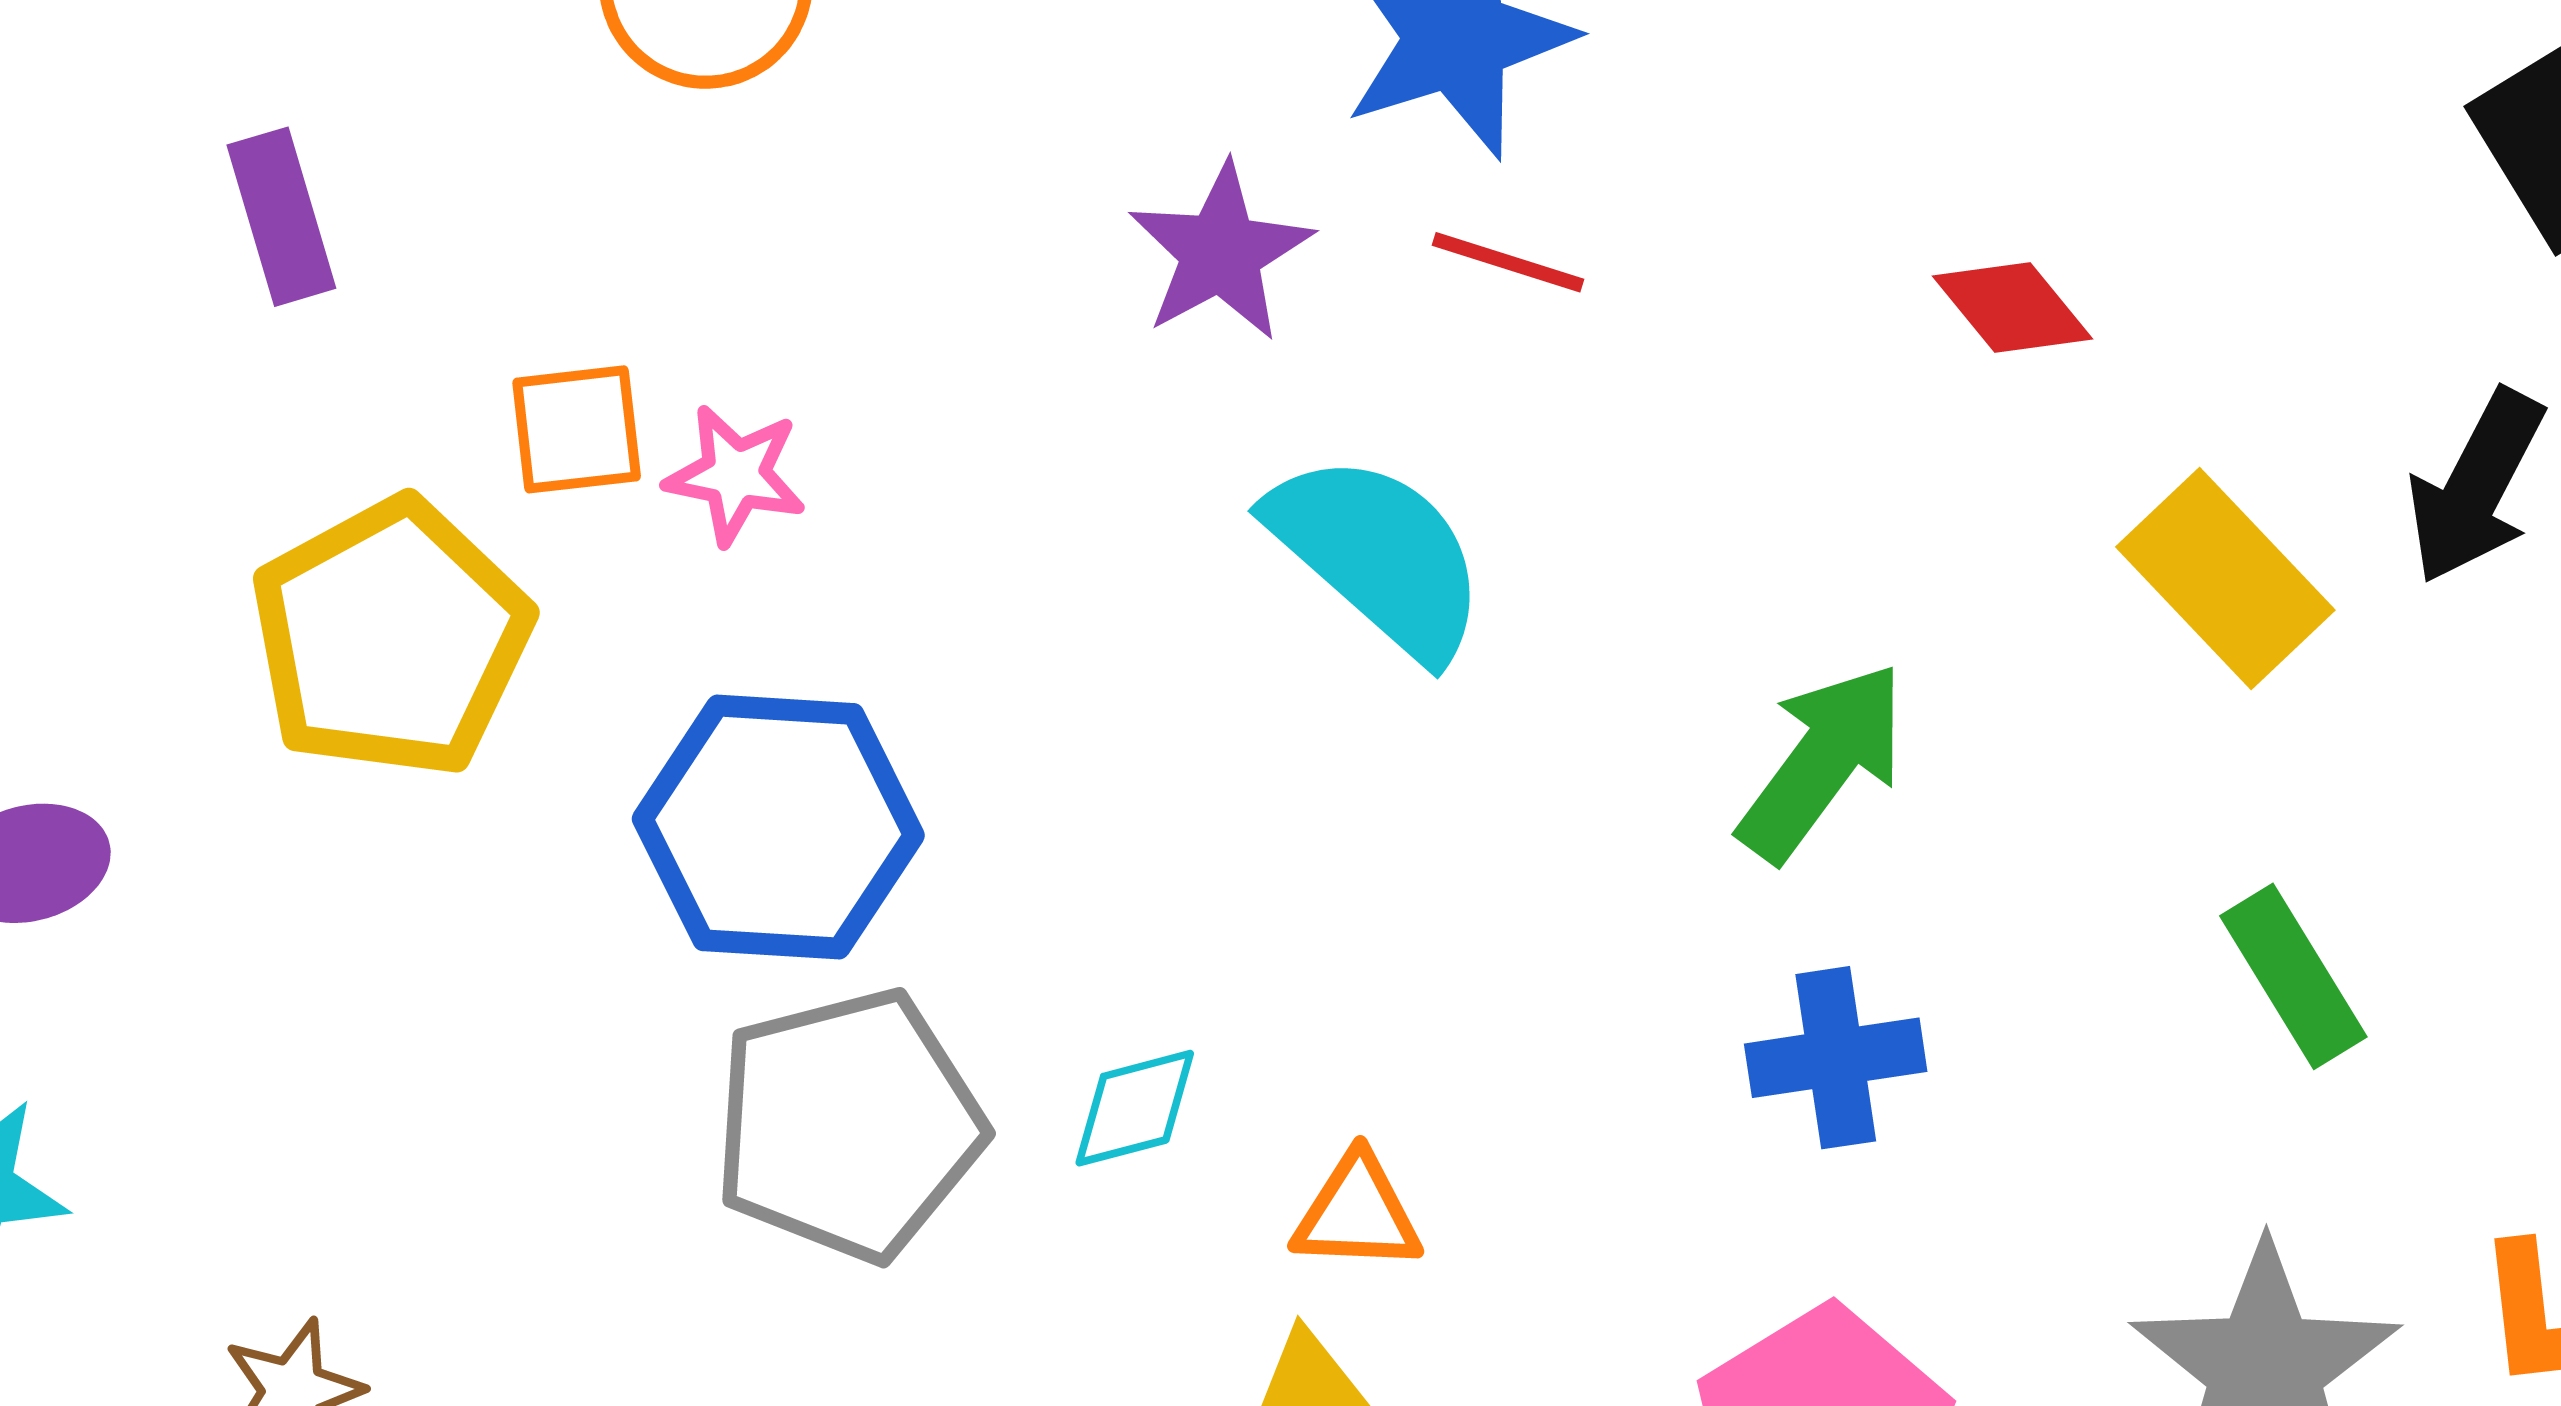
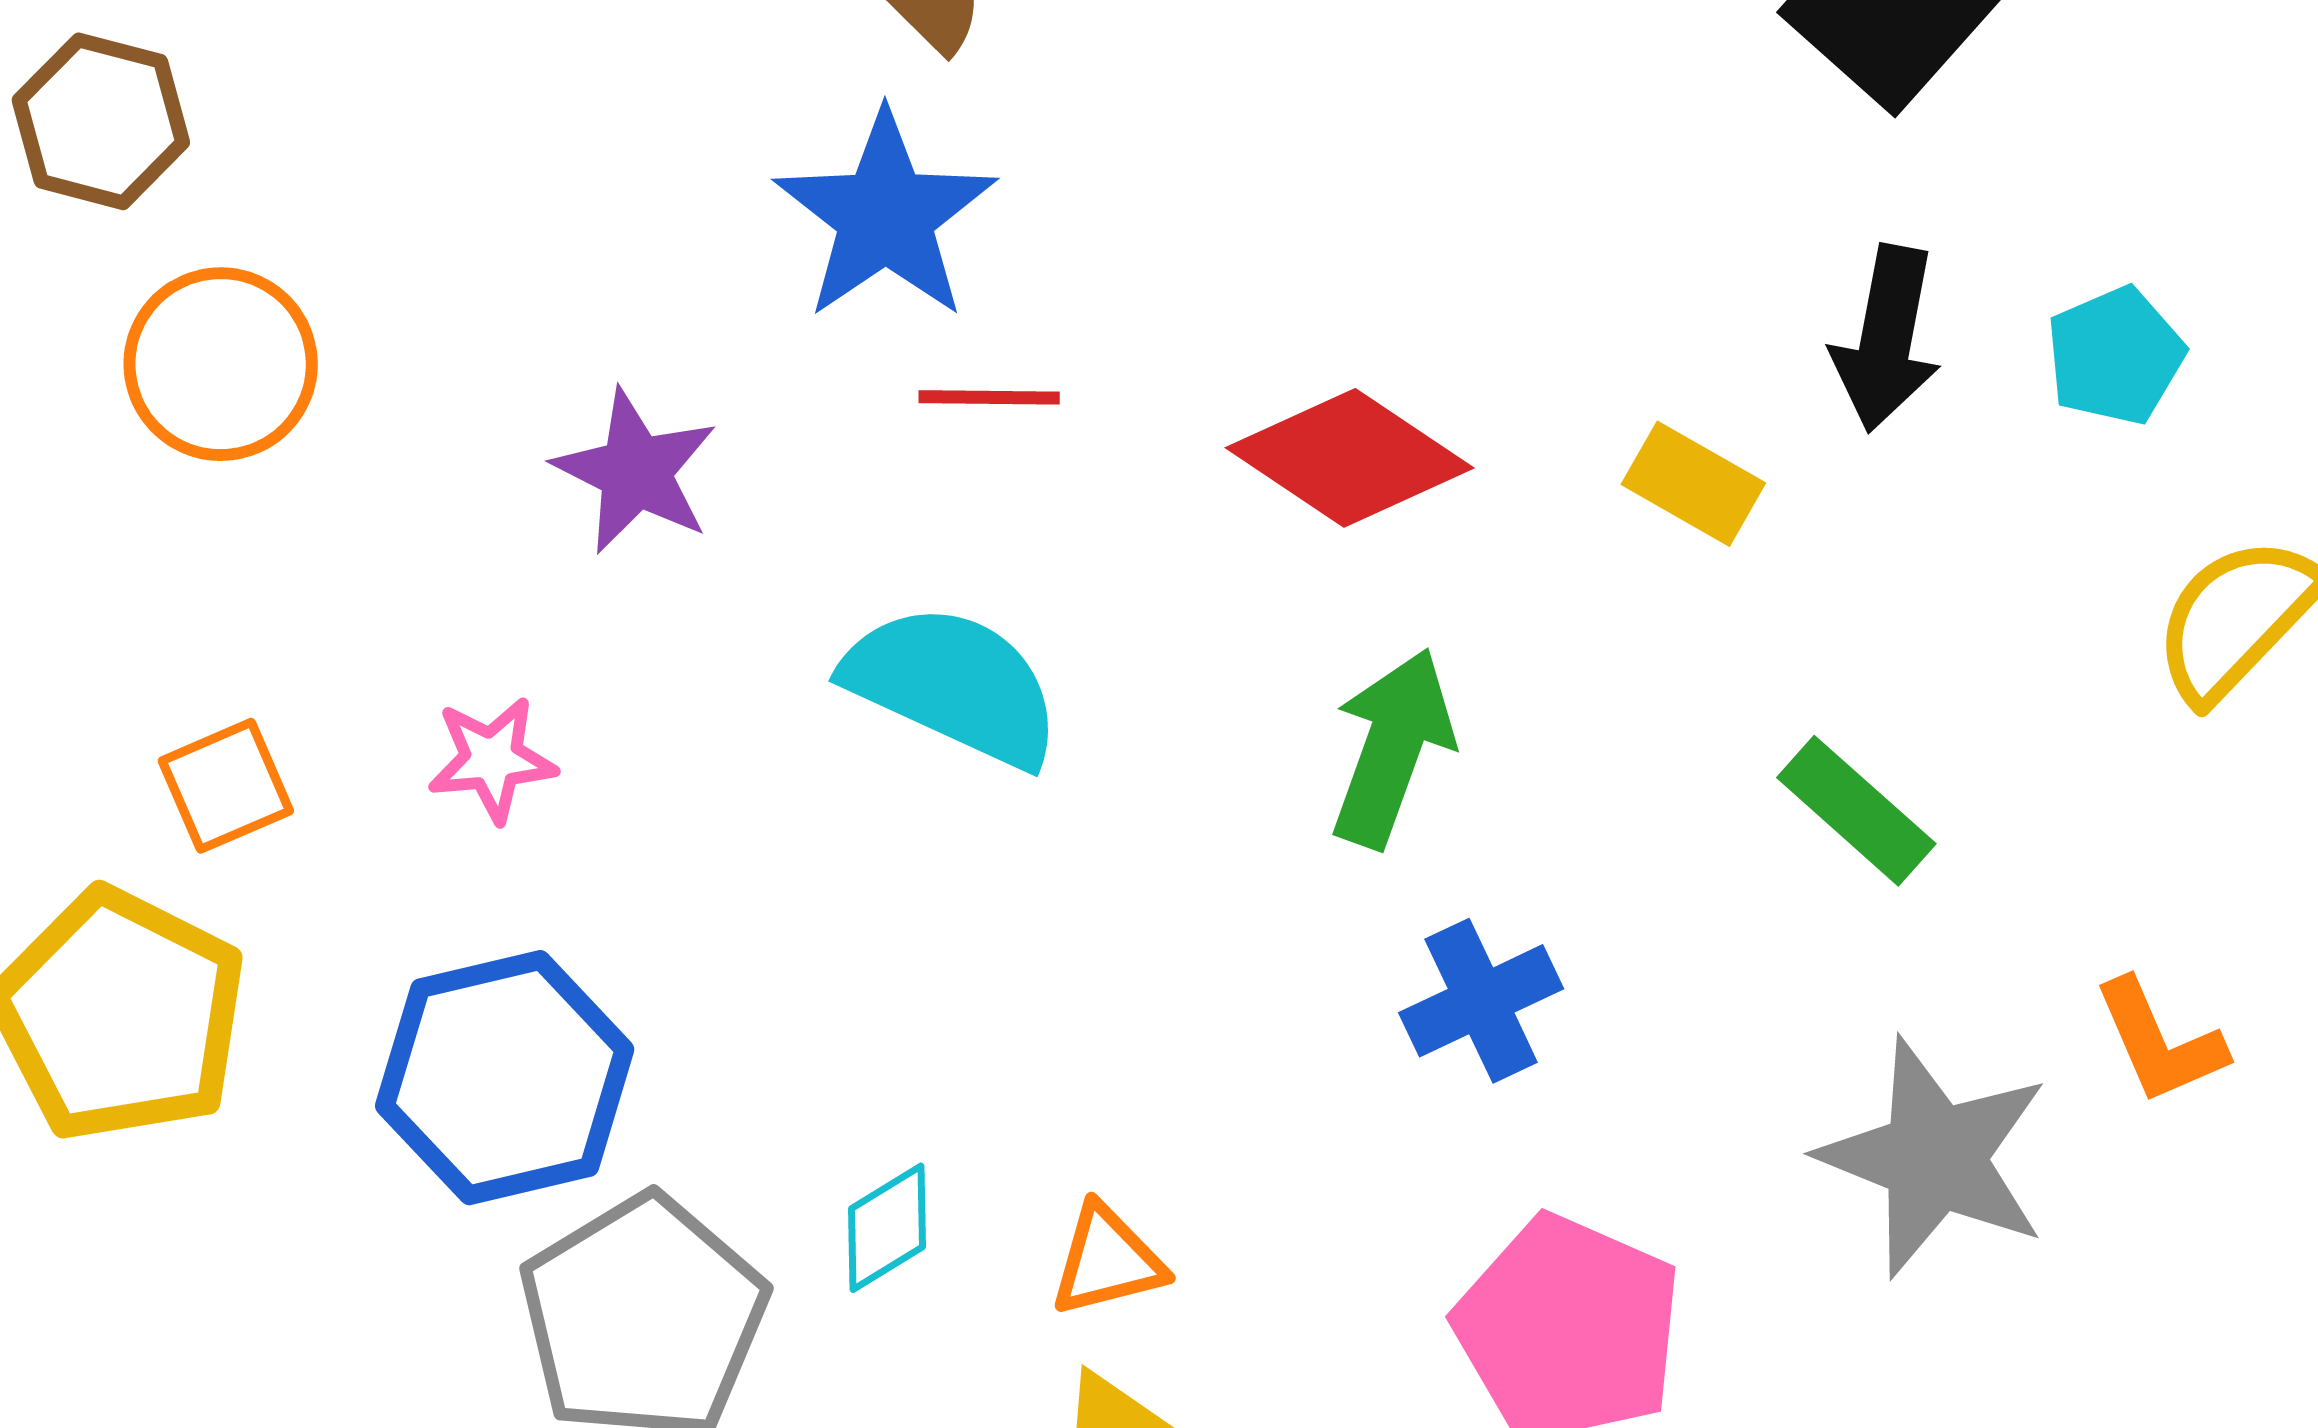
purple star: (1221, 252) -> (635, 472), moved
red diamond: (2012, 308) -> (1350, 458), moved, size x1.6
pink star: (735, 475) -> (492, 759), moved
yellow rectangle: (2225, 578) -> (1693, 484), size x0.7

